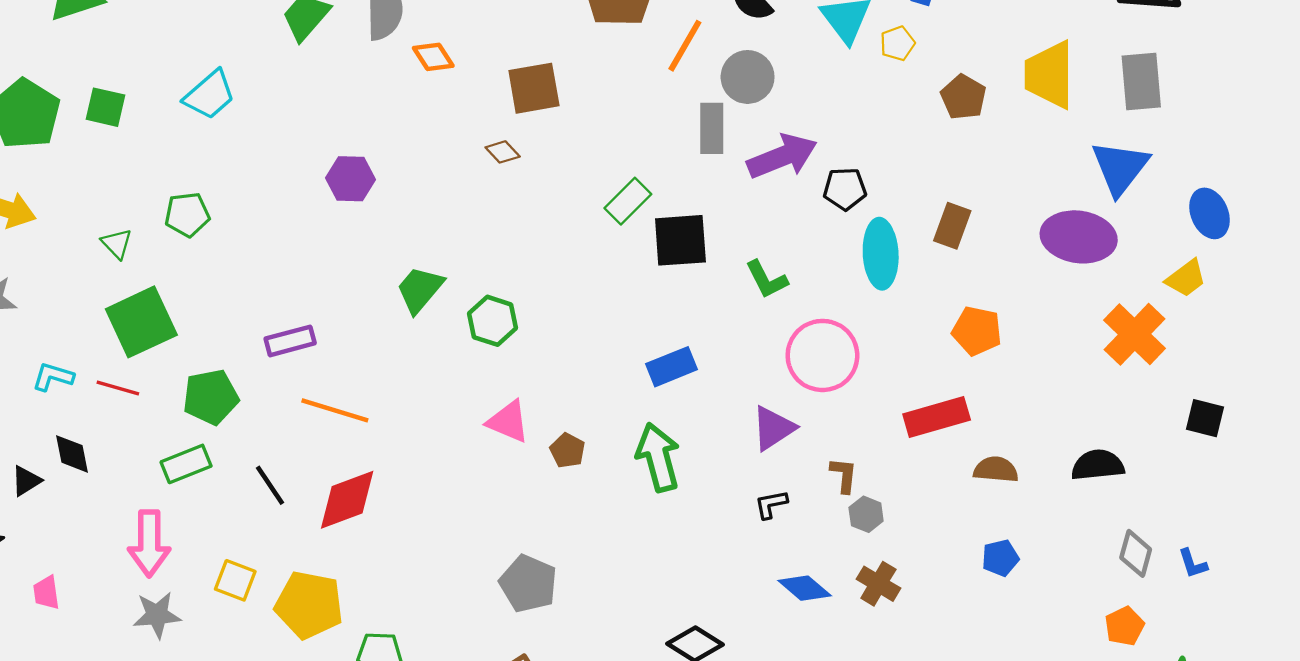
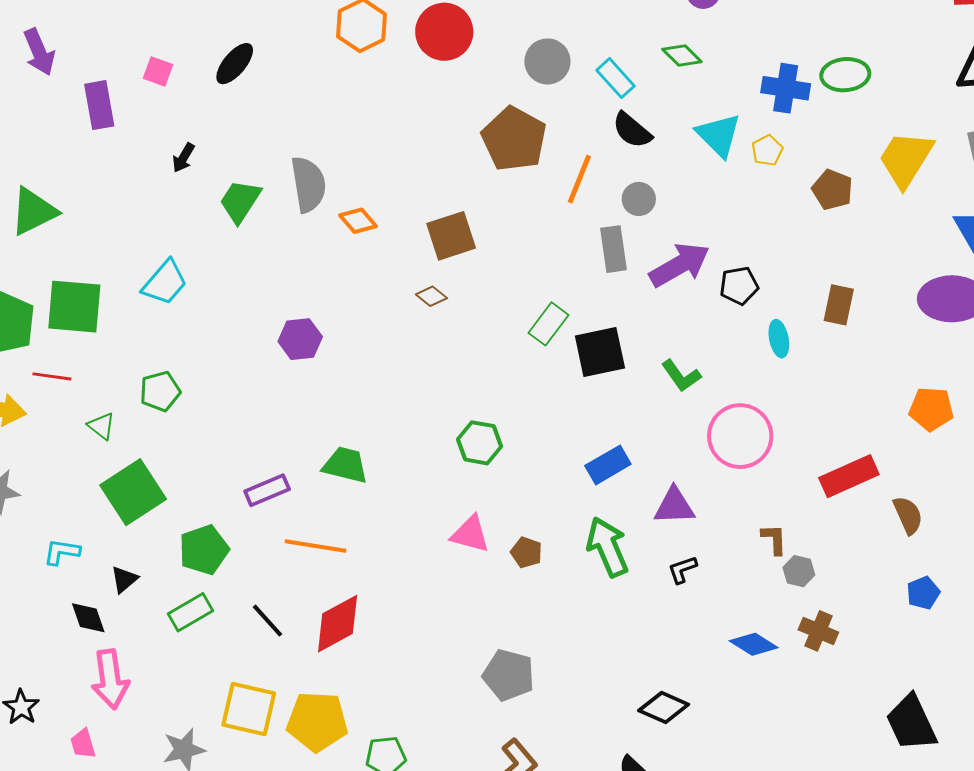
yellow trapezoid: (1050, 75) -> (906, 159), turned 40
gray circle: (748, 77) -> (639, 199), size x0.7
green square: (106, 107) -> (74, 307), size x1.6
cyan ellipse: (881, 254) -> (779, 339), size x0.6
green trapezoid: (420, 289) -> (345, 465), moved, turned 72
green hexagon: (493, 321) -> (480, 443), moved
orange pentagon: (977, 331) -> (931, 409), moved
red line: (118, 388) -> (52, 376), moved
purple triangle: (773, 428) -> (674, 506), moved, turned 39
brown semicircle: (996, 470) -> (908, 515), turned 69
black triangle: (26, 481) -> (124, 579), moved
black L-shape: (771, 504) -> (682, 570), moved
pink arrow: (149, 543) -> (110, 679), moved
yellow square: (235, 580) -> (249, 709), size x1.5

